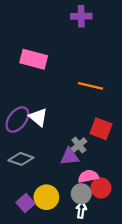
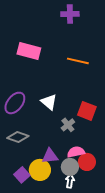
orange line: (90, 86) -> (78, 61), moved
white triangle: (38, 117) -> (49, 102), moved
purple triangle: (70, 157) -> (50, 156), moved

